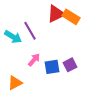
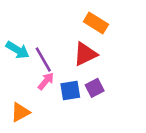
red triangle: (56, 14) -> (85, 54), moved
purple line: (30, 31) -> (43, 59), moved

